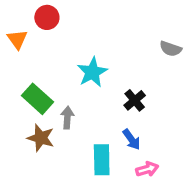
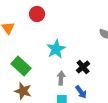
red circle: (47, 17) -> (37, 14), moved
gray arrow: (67, 118) -> (61, 78), moved

